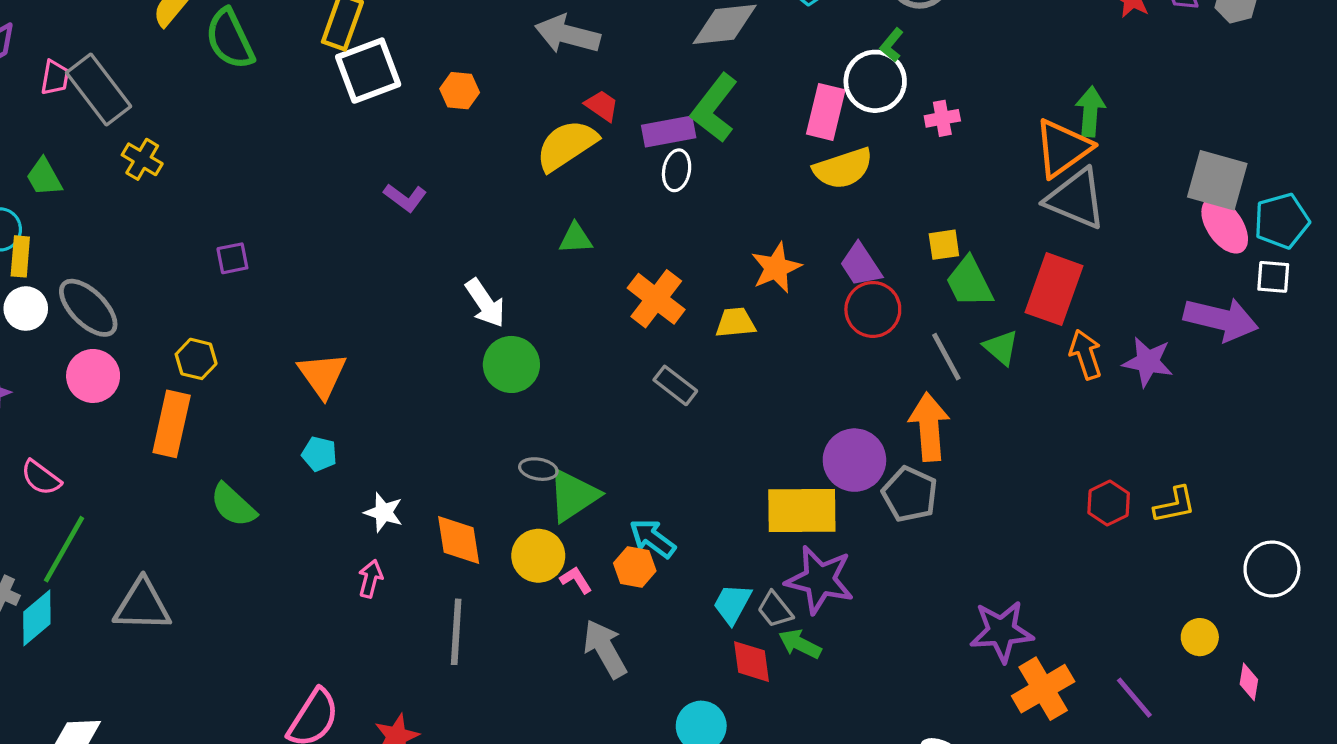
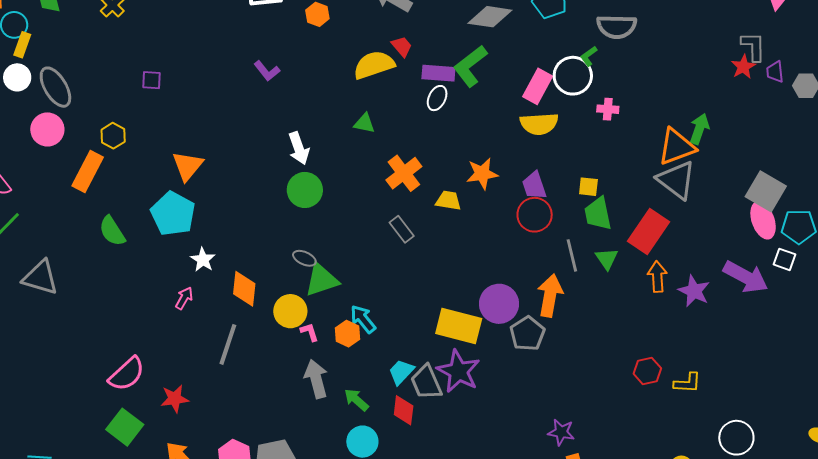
cyan pentagon: (319, 454) -> (173, 214), size x2.0
gray trapezoid: (775, 610) -> (426, 382), size x1.5
purple star: (1002, 631) -> (561, 432), size x0.7
green arrow: (800, 644) -> (356, 400), moved

